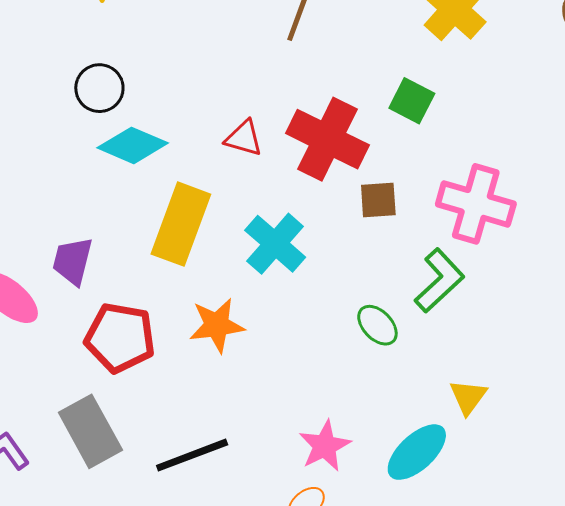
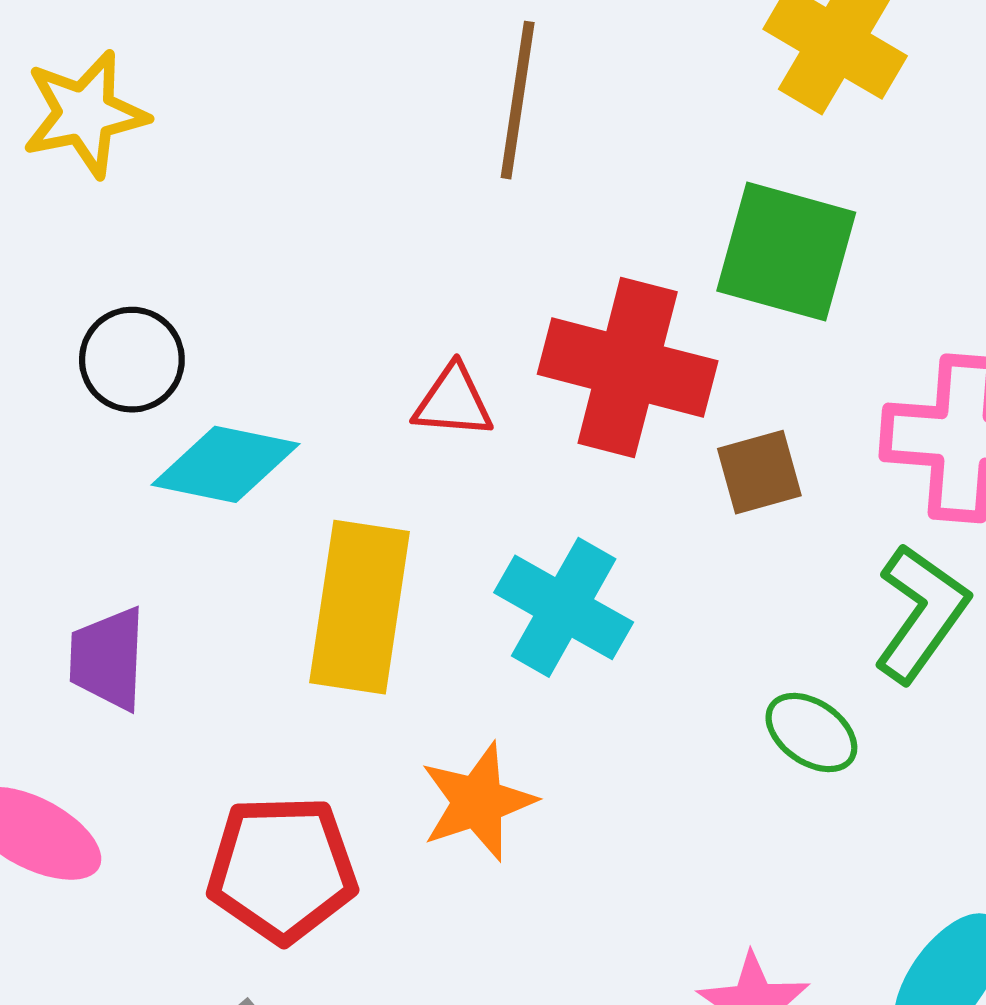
green square: (412, 101) -> (786, 252), size x1.5
purple trapezoid: (73, 261) -> (108, 659), moved

